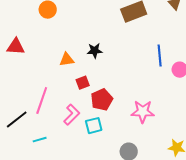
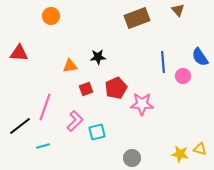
red pentagon: (102, 100) -> (116, 88), moved
pink star: (143, 112) -> (142, 104), moved

